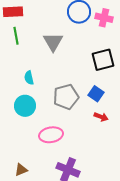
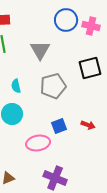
blue square: (96, 94) -> (59, 126), moved, turned 35
gray pentagon: (66, 97) -> (53, 86), moved

